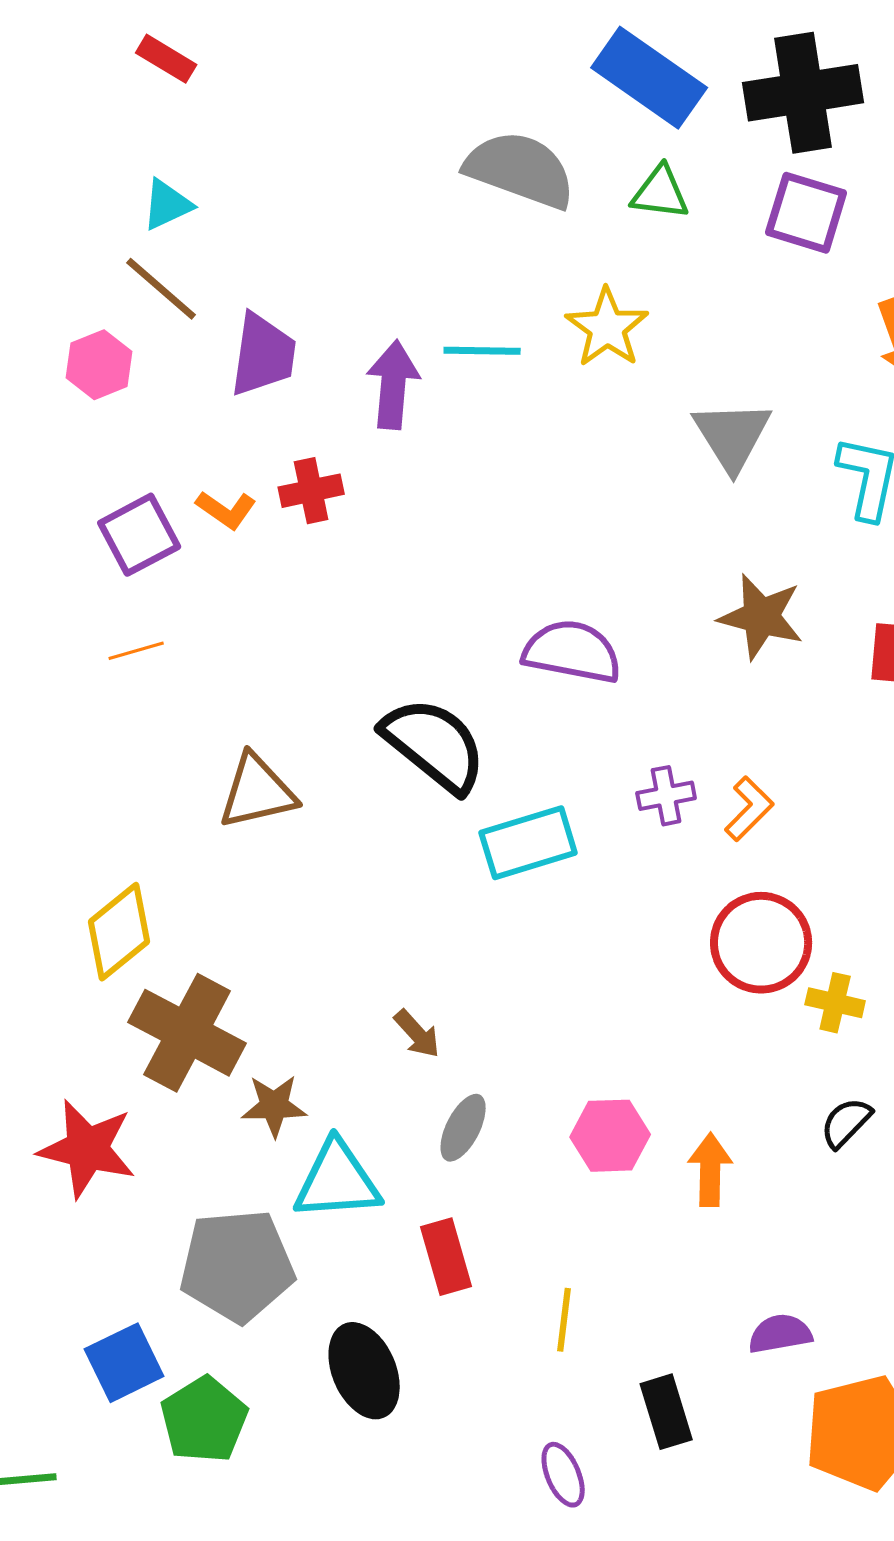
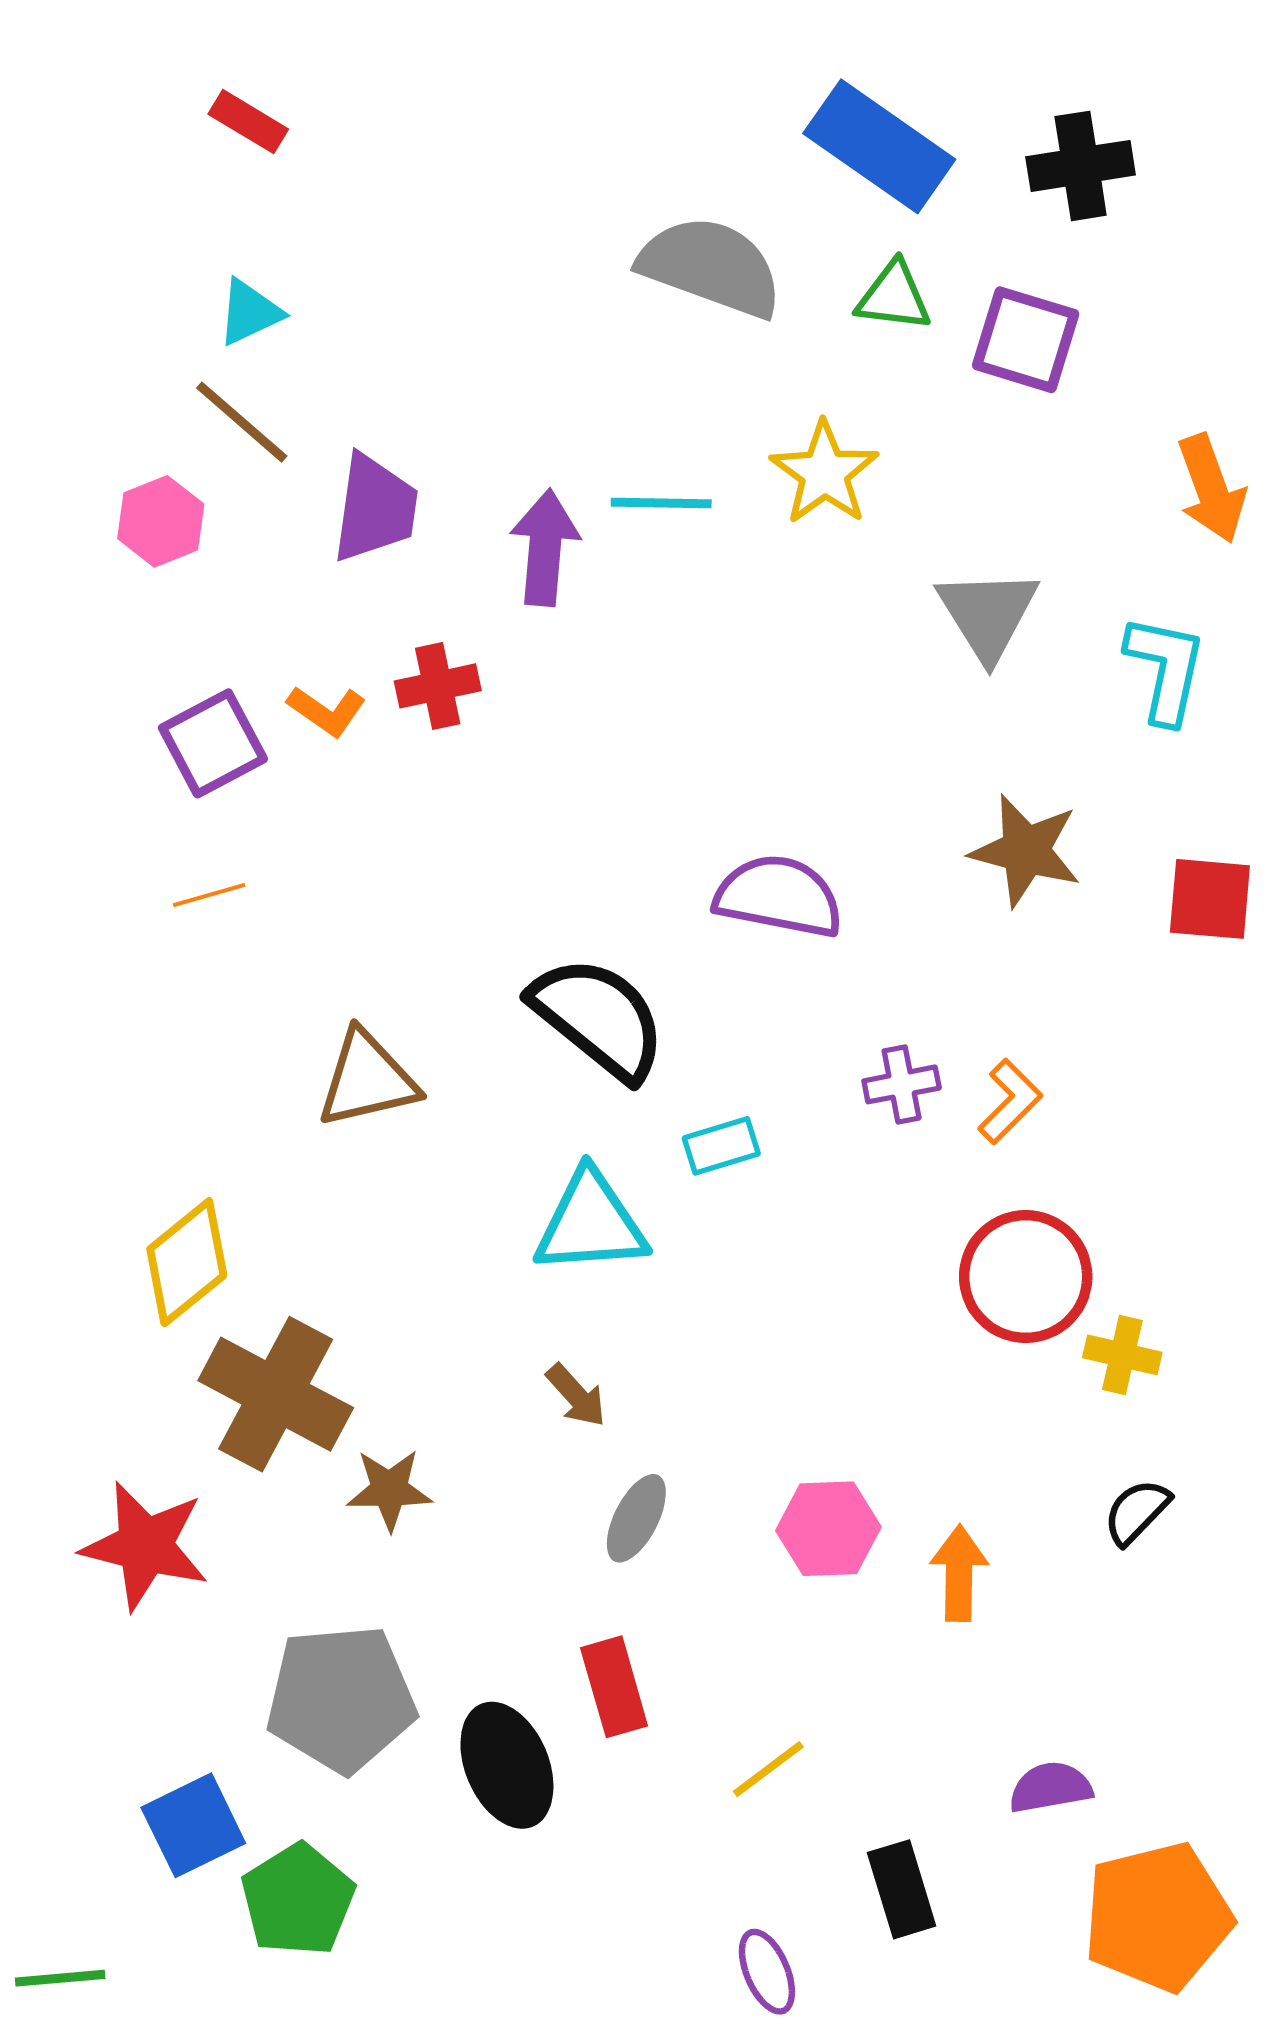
black cross: (803, 93) -> (1081, 166), size x0.7
purple square: (806, 213) -> (1026, 340), moved
cyan rectangle: (528, 843) -> (721, 1146), size x0.6
cyan triangle: (337, 1181) -> (591, 1223), moved
yellow line: (564, 1320) -> (768, 1769), turned 46
black ellipse: (364, 1371) -> (507, 1765), moved

